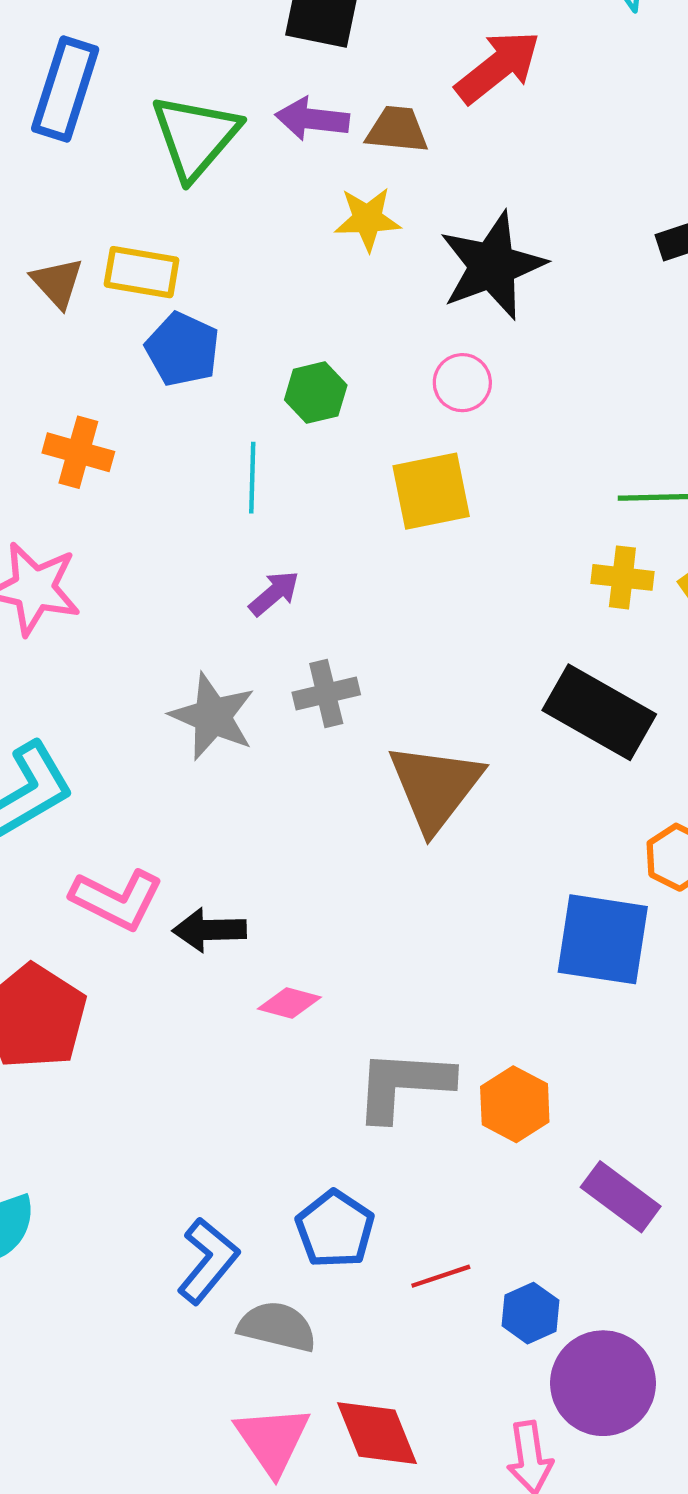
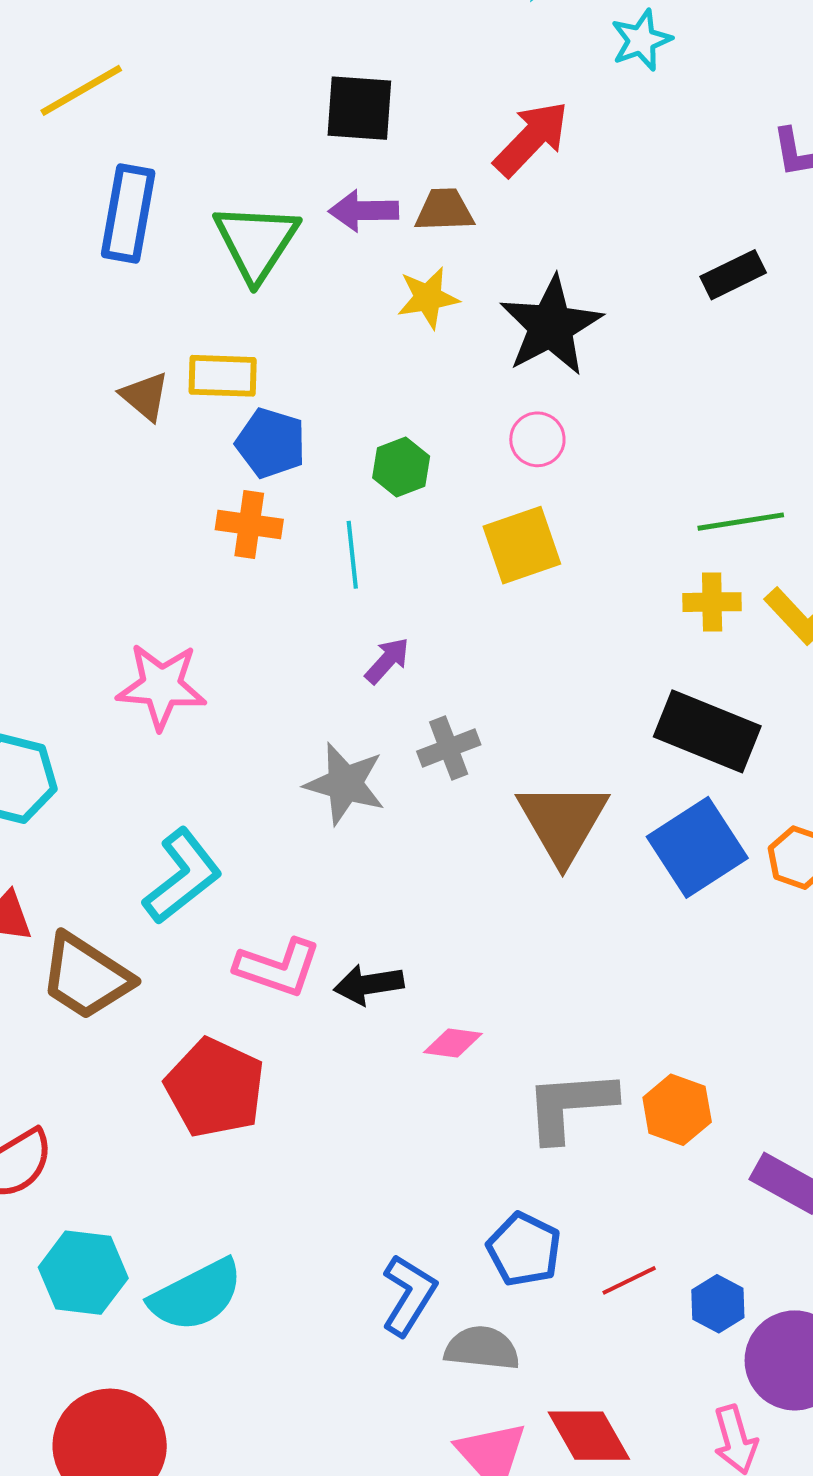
orange cross: (78, 452) -> (249, 524), moved
blue square: (603, 939) -> (697, 847), moved, turned -34

